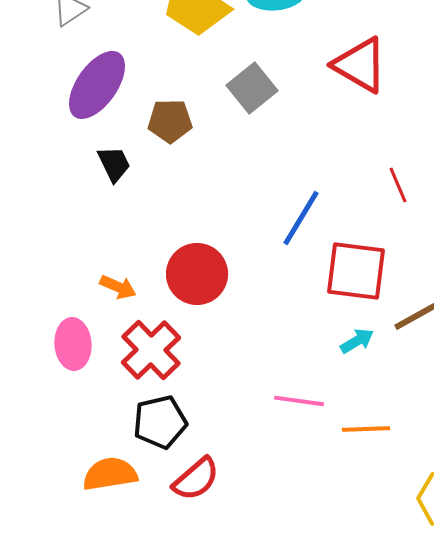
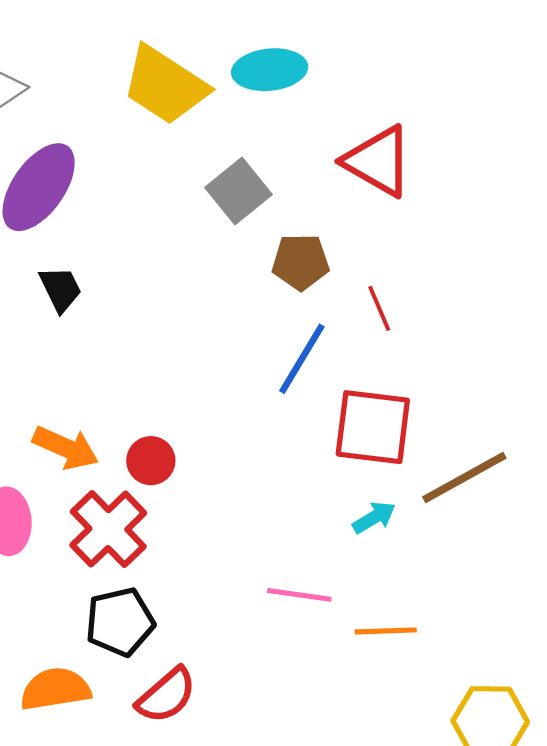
brown pentagon: (170, 121) -> (301, 262), moved
red line: (398, 185) -> (379, 308), moved
red circle: (197, 274) -> (151, 461), moved, size x0.6
orange arrow: (118, 287) -> (66, 448), size x1.4

